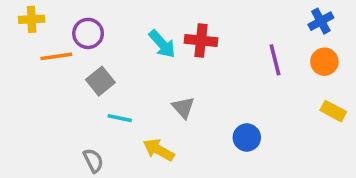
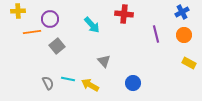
red cross: (201, 40) -> (124, 14), moved
cyan line: (120, 118) -> (68, 79), moved
blue circle: (247, 138) -> (133, 83), moved
gray semicircle: (93, 160) -> (48, 83), moved

